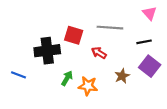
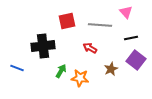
pink triangle: (150, 13) -> (126, 12), moved
red square: (74, 35) -> (67, 21), moved, turned -30

